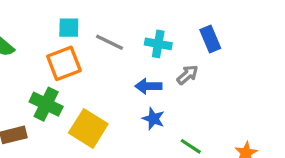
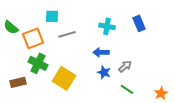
gray line: (109, 42) -> (67, 34), moved, turned -42
orange square: (64, 63) -> (33, 38), moved
gray arrow: (187, 75) -> (125, 66), moved

